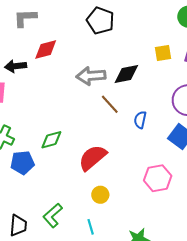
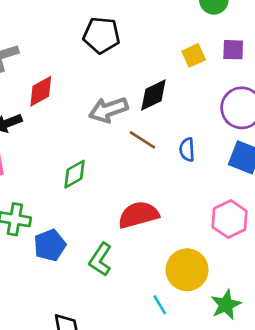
green diamond: (51, 140) -> (74, 174), moved
red semicircle: (93, 158) -> (138, 215), turned 40
yellow circle: (100, 195) -> (187, 270), moved, size x1.8
green L-shape: (53, 215) -> (100, 259), moved

